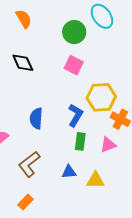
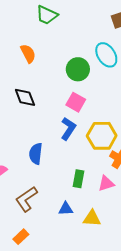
blue L-shape: (75, 115) -> (68, 129), moved

